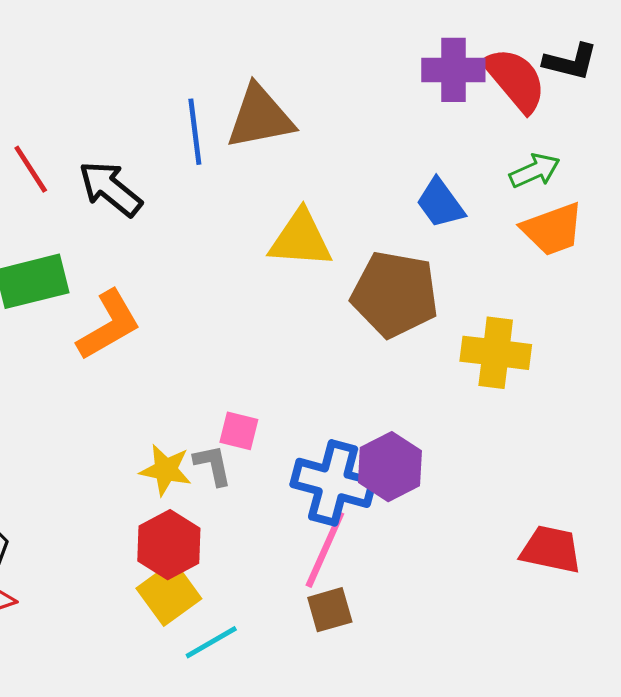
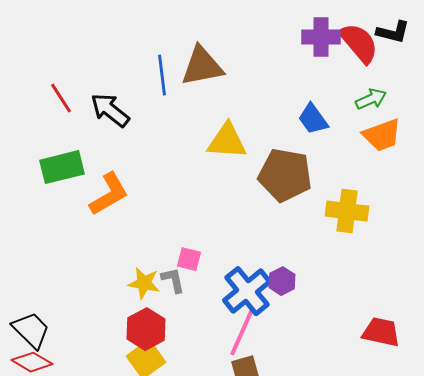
purple hexagon: (390, 467) -> (282, 281), size x0.7
blue cross: (333, 483) -> (247, 291), turned 36

